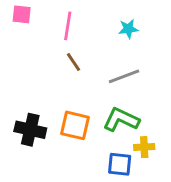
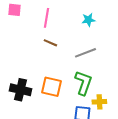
brown line: (74, 62) -> (50, 43), turned -32
green L-shape: (121, 120) -> (83, 83), turned 85

